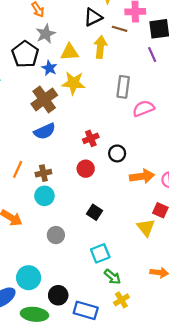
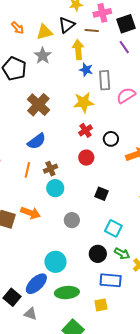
gray star: (46, 34) -> (43, 56), moved
yellow triangle: (70, 52) -> (44, 32), moved
blue star: (49, 68) -> (86, 70), moved
yellow star: (73, 83) -> (84, 102), moved
blue semicircle: (45, 131) -> (37, 141), moved
cyan square: (100, 253) -> (113, 228), turned -30
green arrow: (112, 277) -> (122, 253), moved
black circle: (58, 295) -> (98, 254), moved

